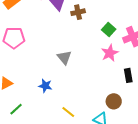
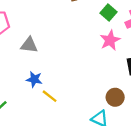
gray triangle: (64, 58) -> (29, 45), moved, turned -42
yellow line: (68, 112) -> (50, 96), moved

